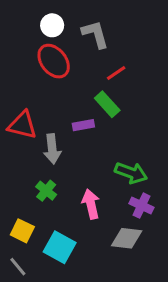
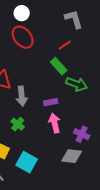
gray L-shape: (95, 34) -> (74, 19), moved
purple rectangle: (83, 125) -> (51, 102), moved
green arrow: (131, 173) -> (77, 84), moved
pink arrow: (91, 204) -> (55, 123), moved

